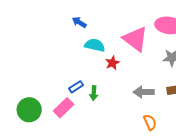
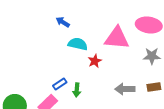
pink triangle: (135, 39) -> (117, 38), turned -32

